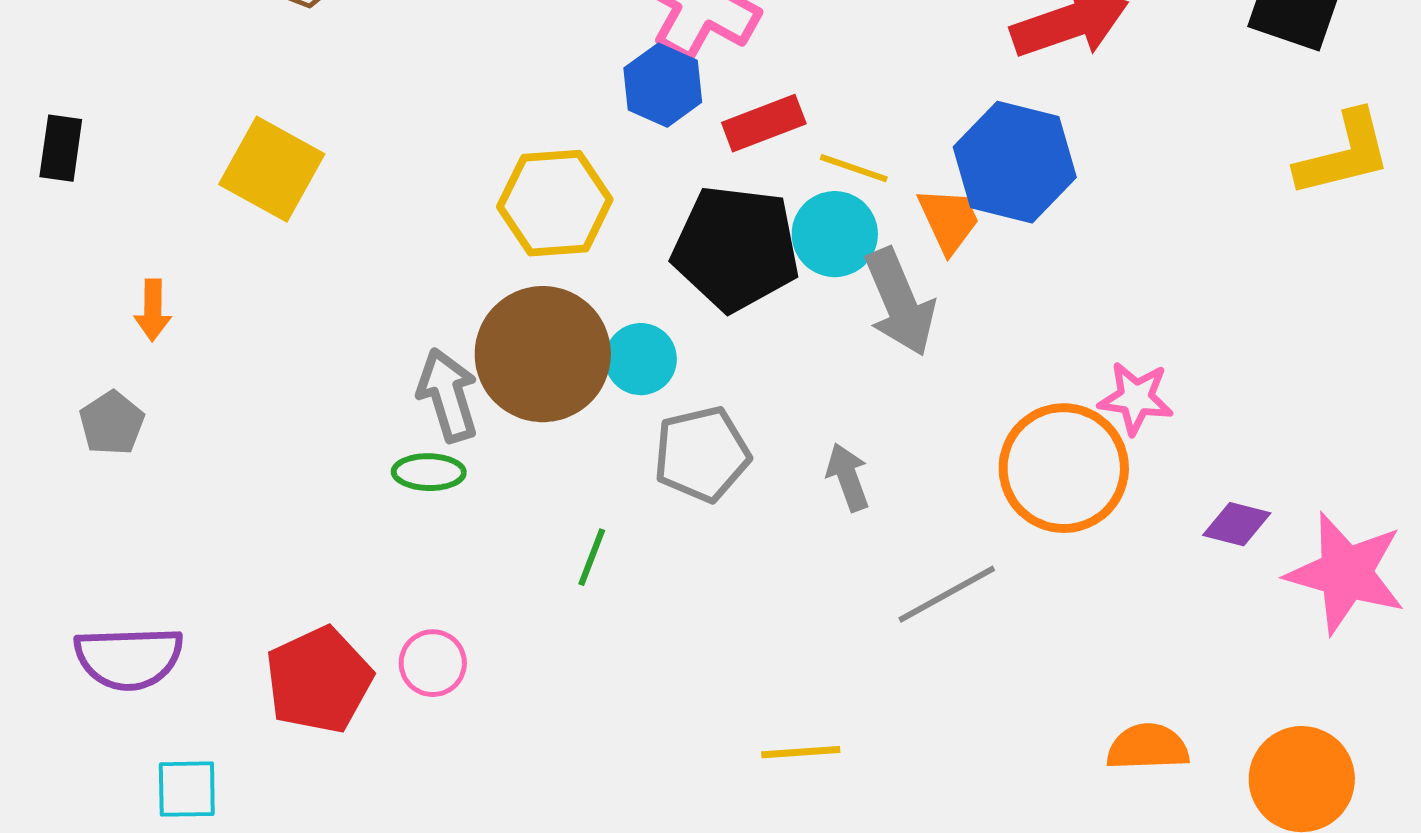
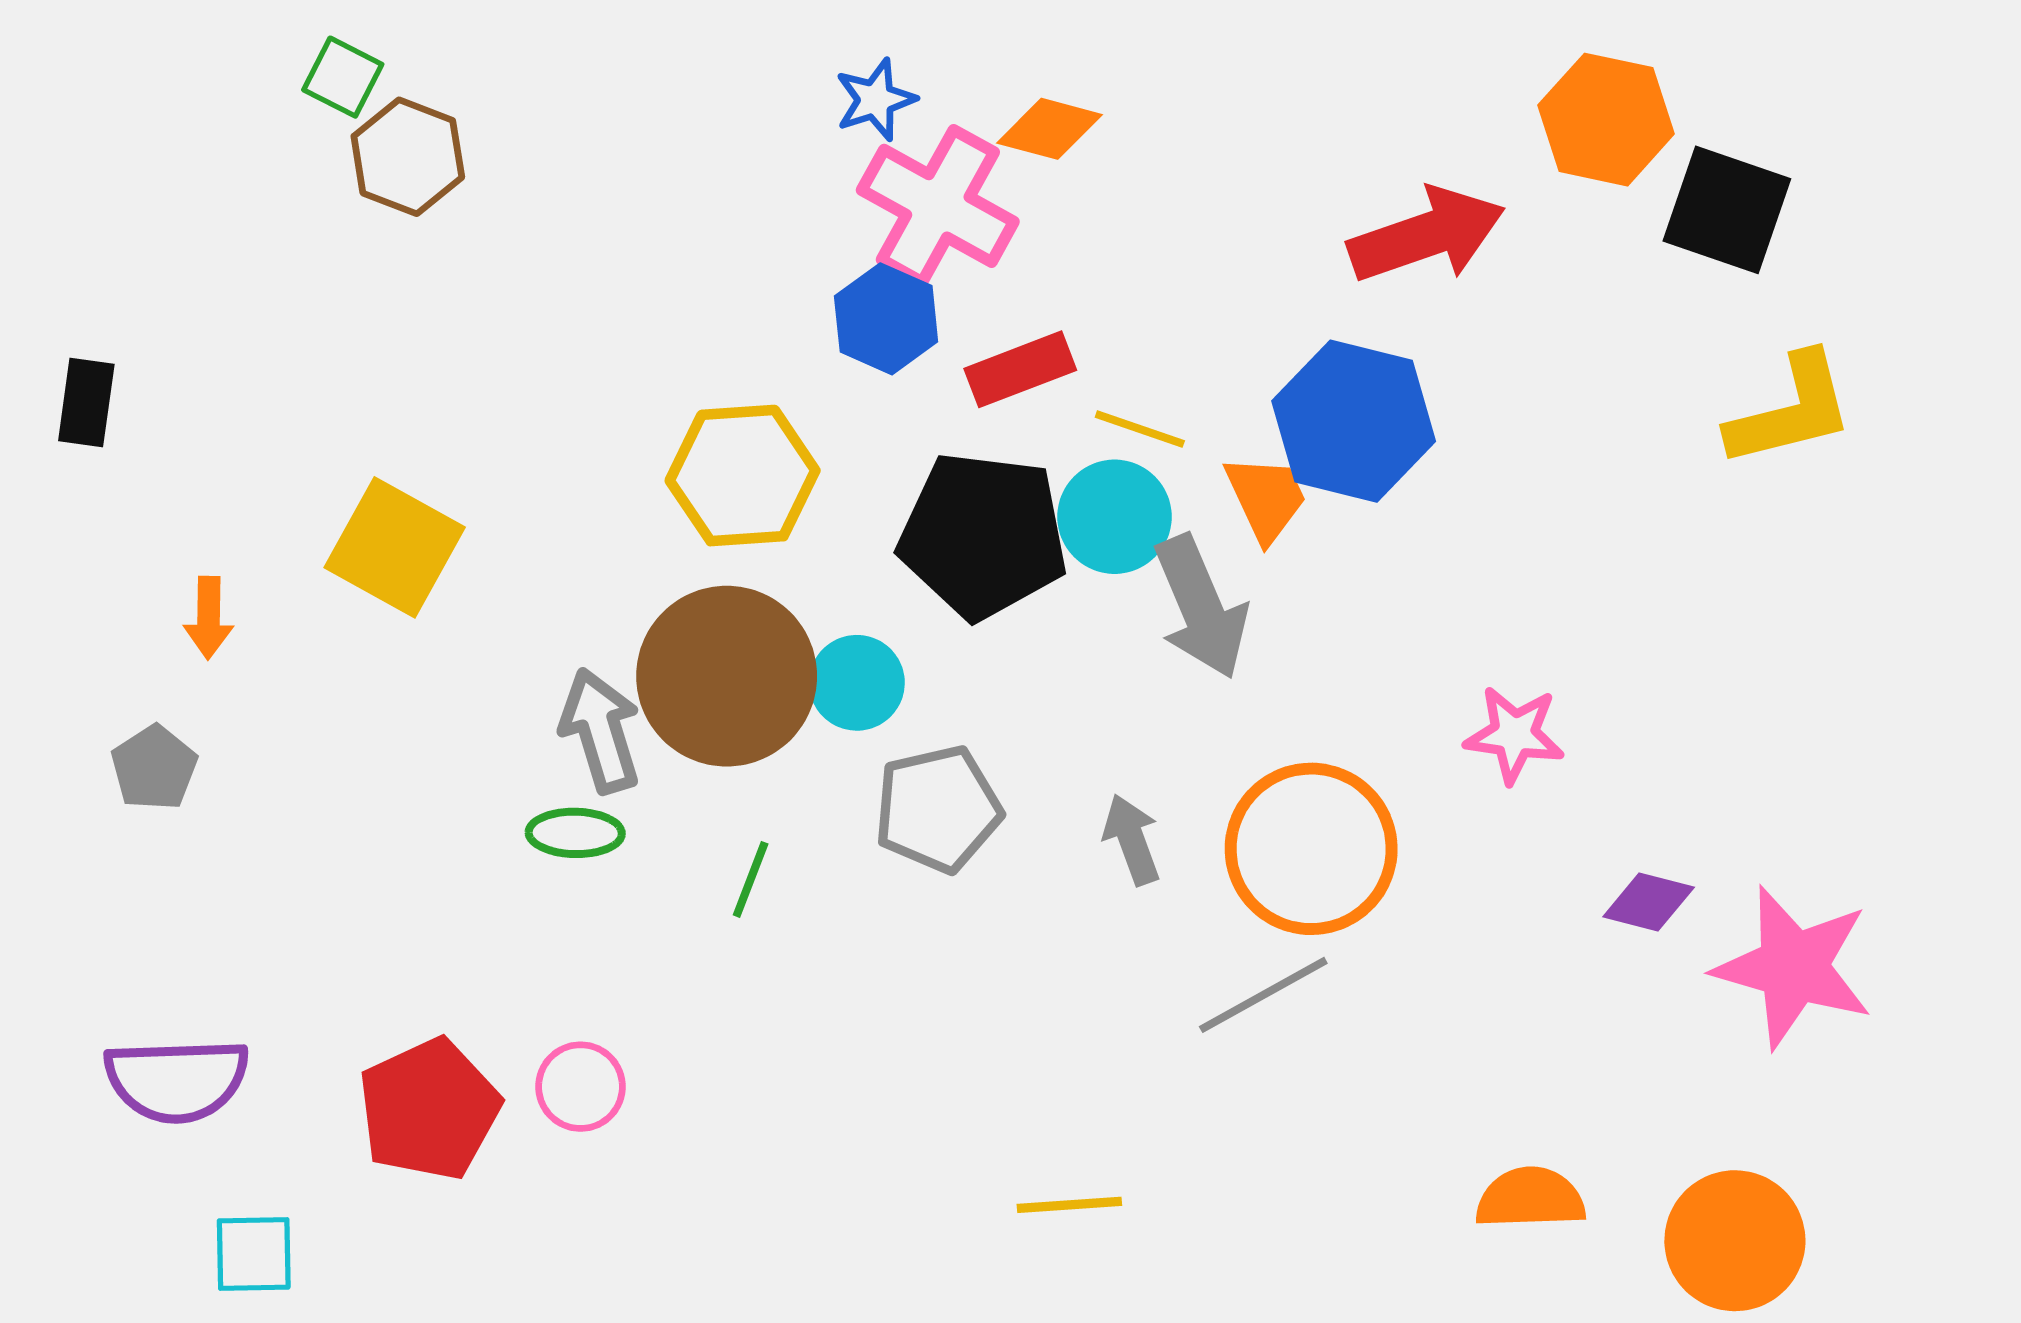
yellow square: (272, 169) -> (395, 547), moved
orange circle: (1064, 468) -> (1311, 849), moved
green line: (592, 557) -> (751, 879), moved

